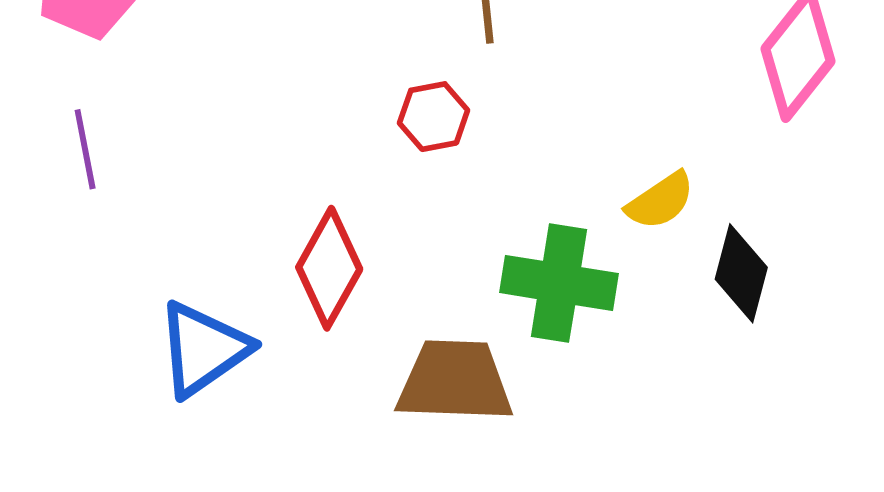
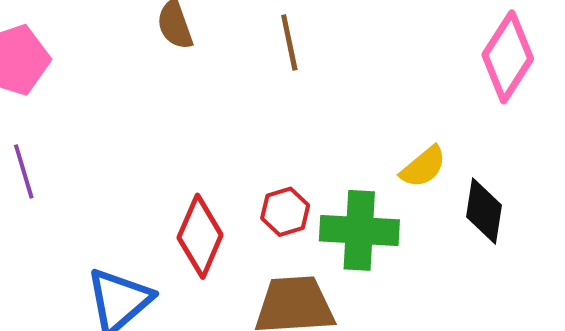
red hexagon: (434, 117) -> (285, 212), moved

